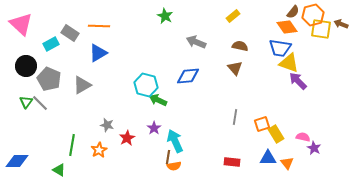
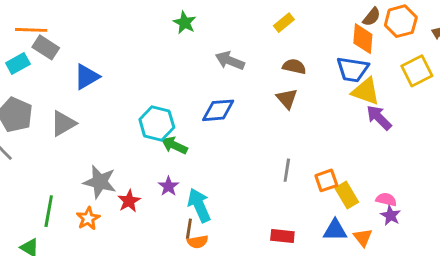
orange line: (99, 26) -> (31, 30), moved
orange diamond: (287, 27) -> (363, 39), turned 40
yellow square: (321, 29) -> (417, 71), moved, turned -35
gray star: (107, 125) -> (100, 182), size x1.6
purple star: (314, 148) -> (391, 216), moved

